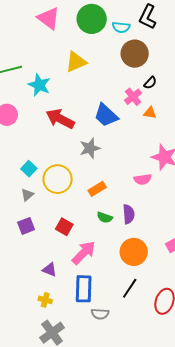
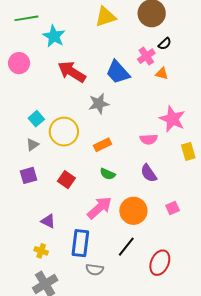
yellow triangle: (76, 62) -> (106, 17), moved
purple semicircle: (129, 214) -> (149, 173), moved, turned 144
pink arrow: (84, 253) -> (100, 208), moved

